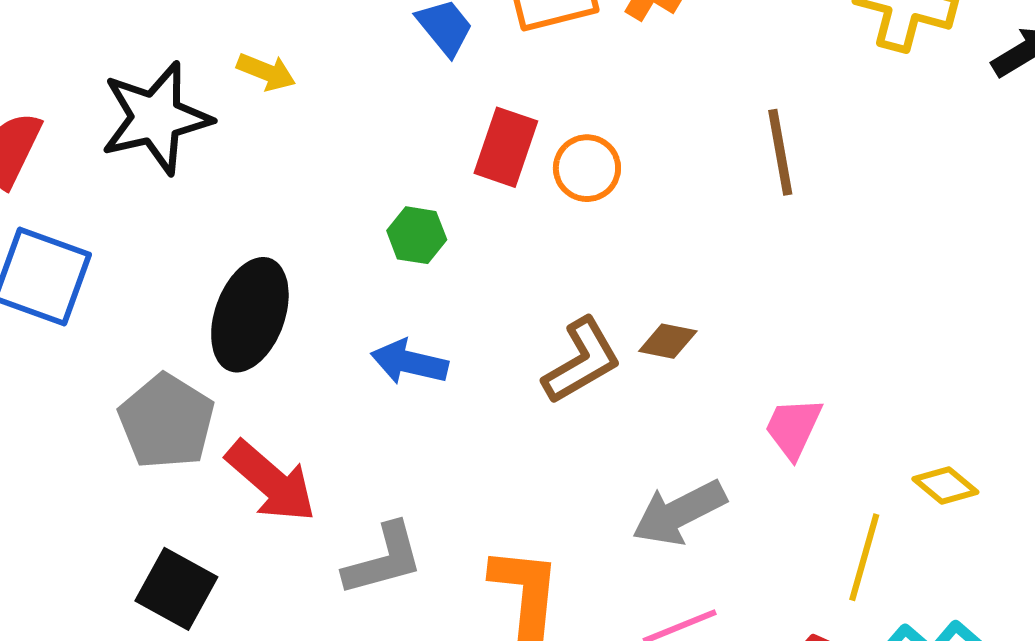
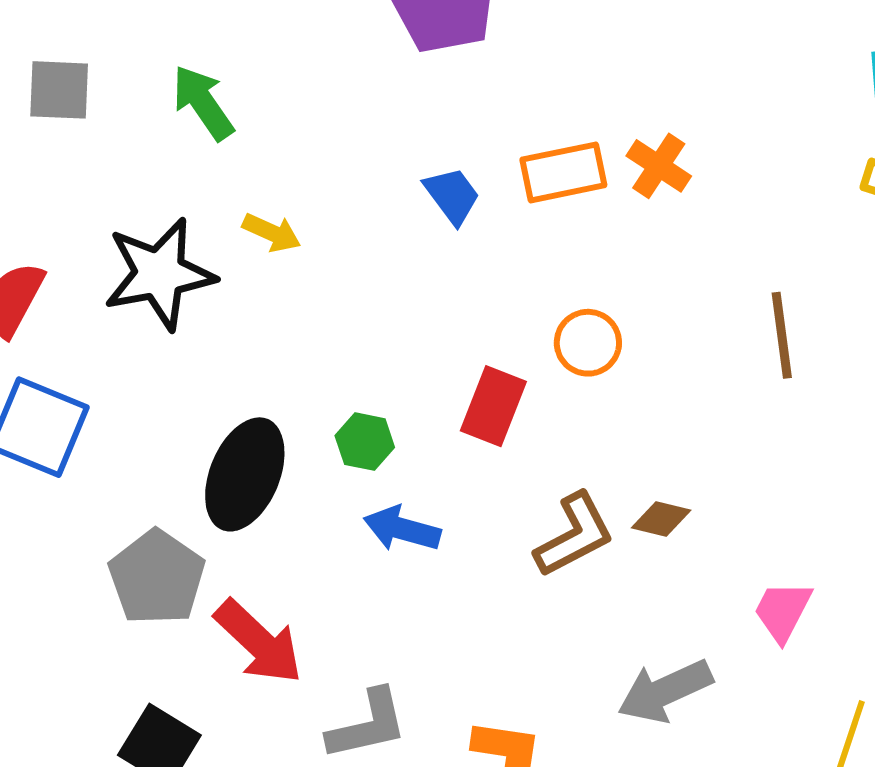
red rectangle: (506, 147) -> (493, 406), moved
green hexagon: (417, 235) -> (365, 442), moved

